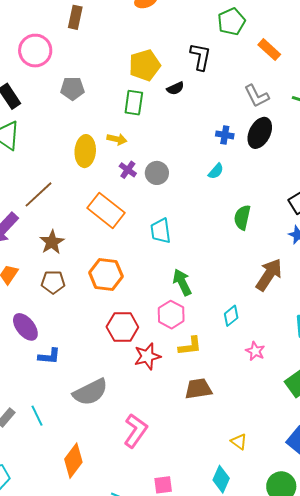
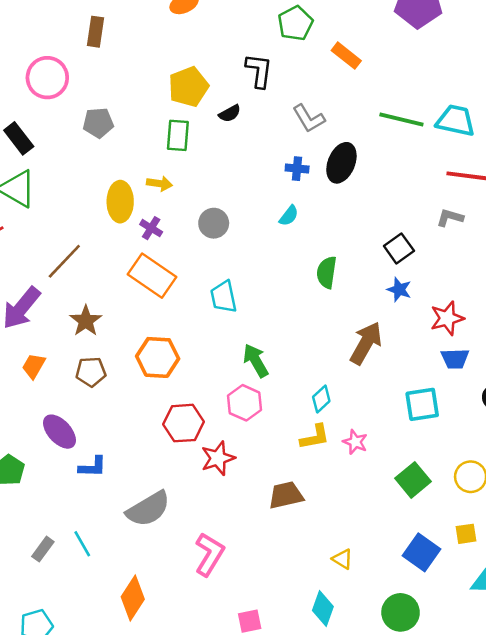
gray L-shape: (257, 96) -> (309, 118), moved
purple cross: (128, 170) -> (151, 228), moved
yellow L-shape: (190, 346) -> (315, 437), moved

